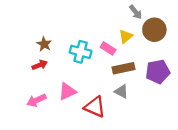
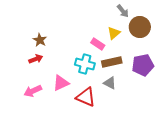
cyan cross: (81, 52) -> (85, 64), moved

